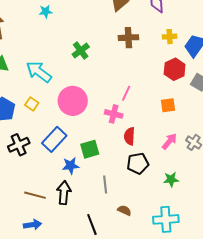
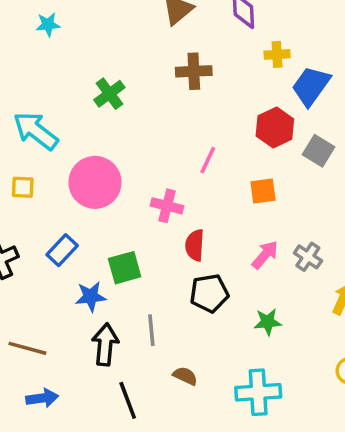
yellow cross: (170, 37) -> (277, 54), moved
pink line: (126, 93) -> (208, 160), moved
yellow square: (32, 104) -> (23, 187), turned -32
blue rectangle: (54, 139) -> (62, 250), size x0.7
black arrow: (64, 193) -> (105, 345), moved
blue arrow: (32, 225) -> (42, 398), moved

